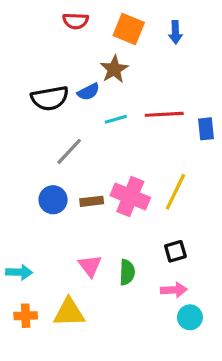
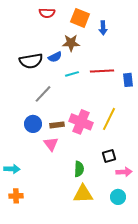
blue arrow: (175, 32) -> (103, 28), moved
brown star: (114, 69) -> (71, 43), turned 30
pink triangle: (90, 266) -> (51, 144), moved
pink arrow: (174, 290) -> (124, 172), moved
yellow triangle: (69, 312) -> (83, 194), moved

